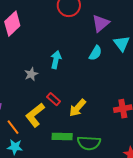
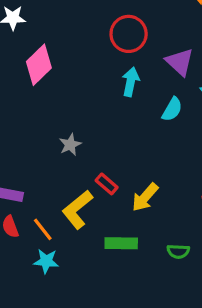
purple triangle: (101, 23) -> (180, 62), turned -36
cyan arrow: (56, 60) -> (131, 82), moved
green semicircle: (89, 143) -> (178, 251), moved, size x0.6

